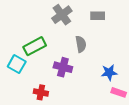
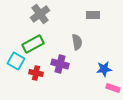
gray cross: (62, 15) -> (40, 14), moved
red cross: (41, 92) -> (36, 73), moved

